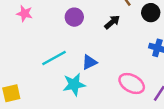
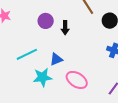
black arrow: (112, 22) -> (65, 28), moved, turned 128
pink ellipse: (132, 83) -> (77, 80), moved

